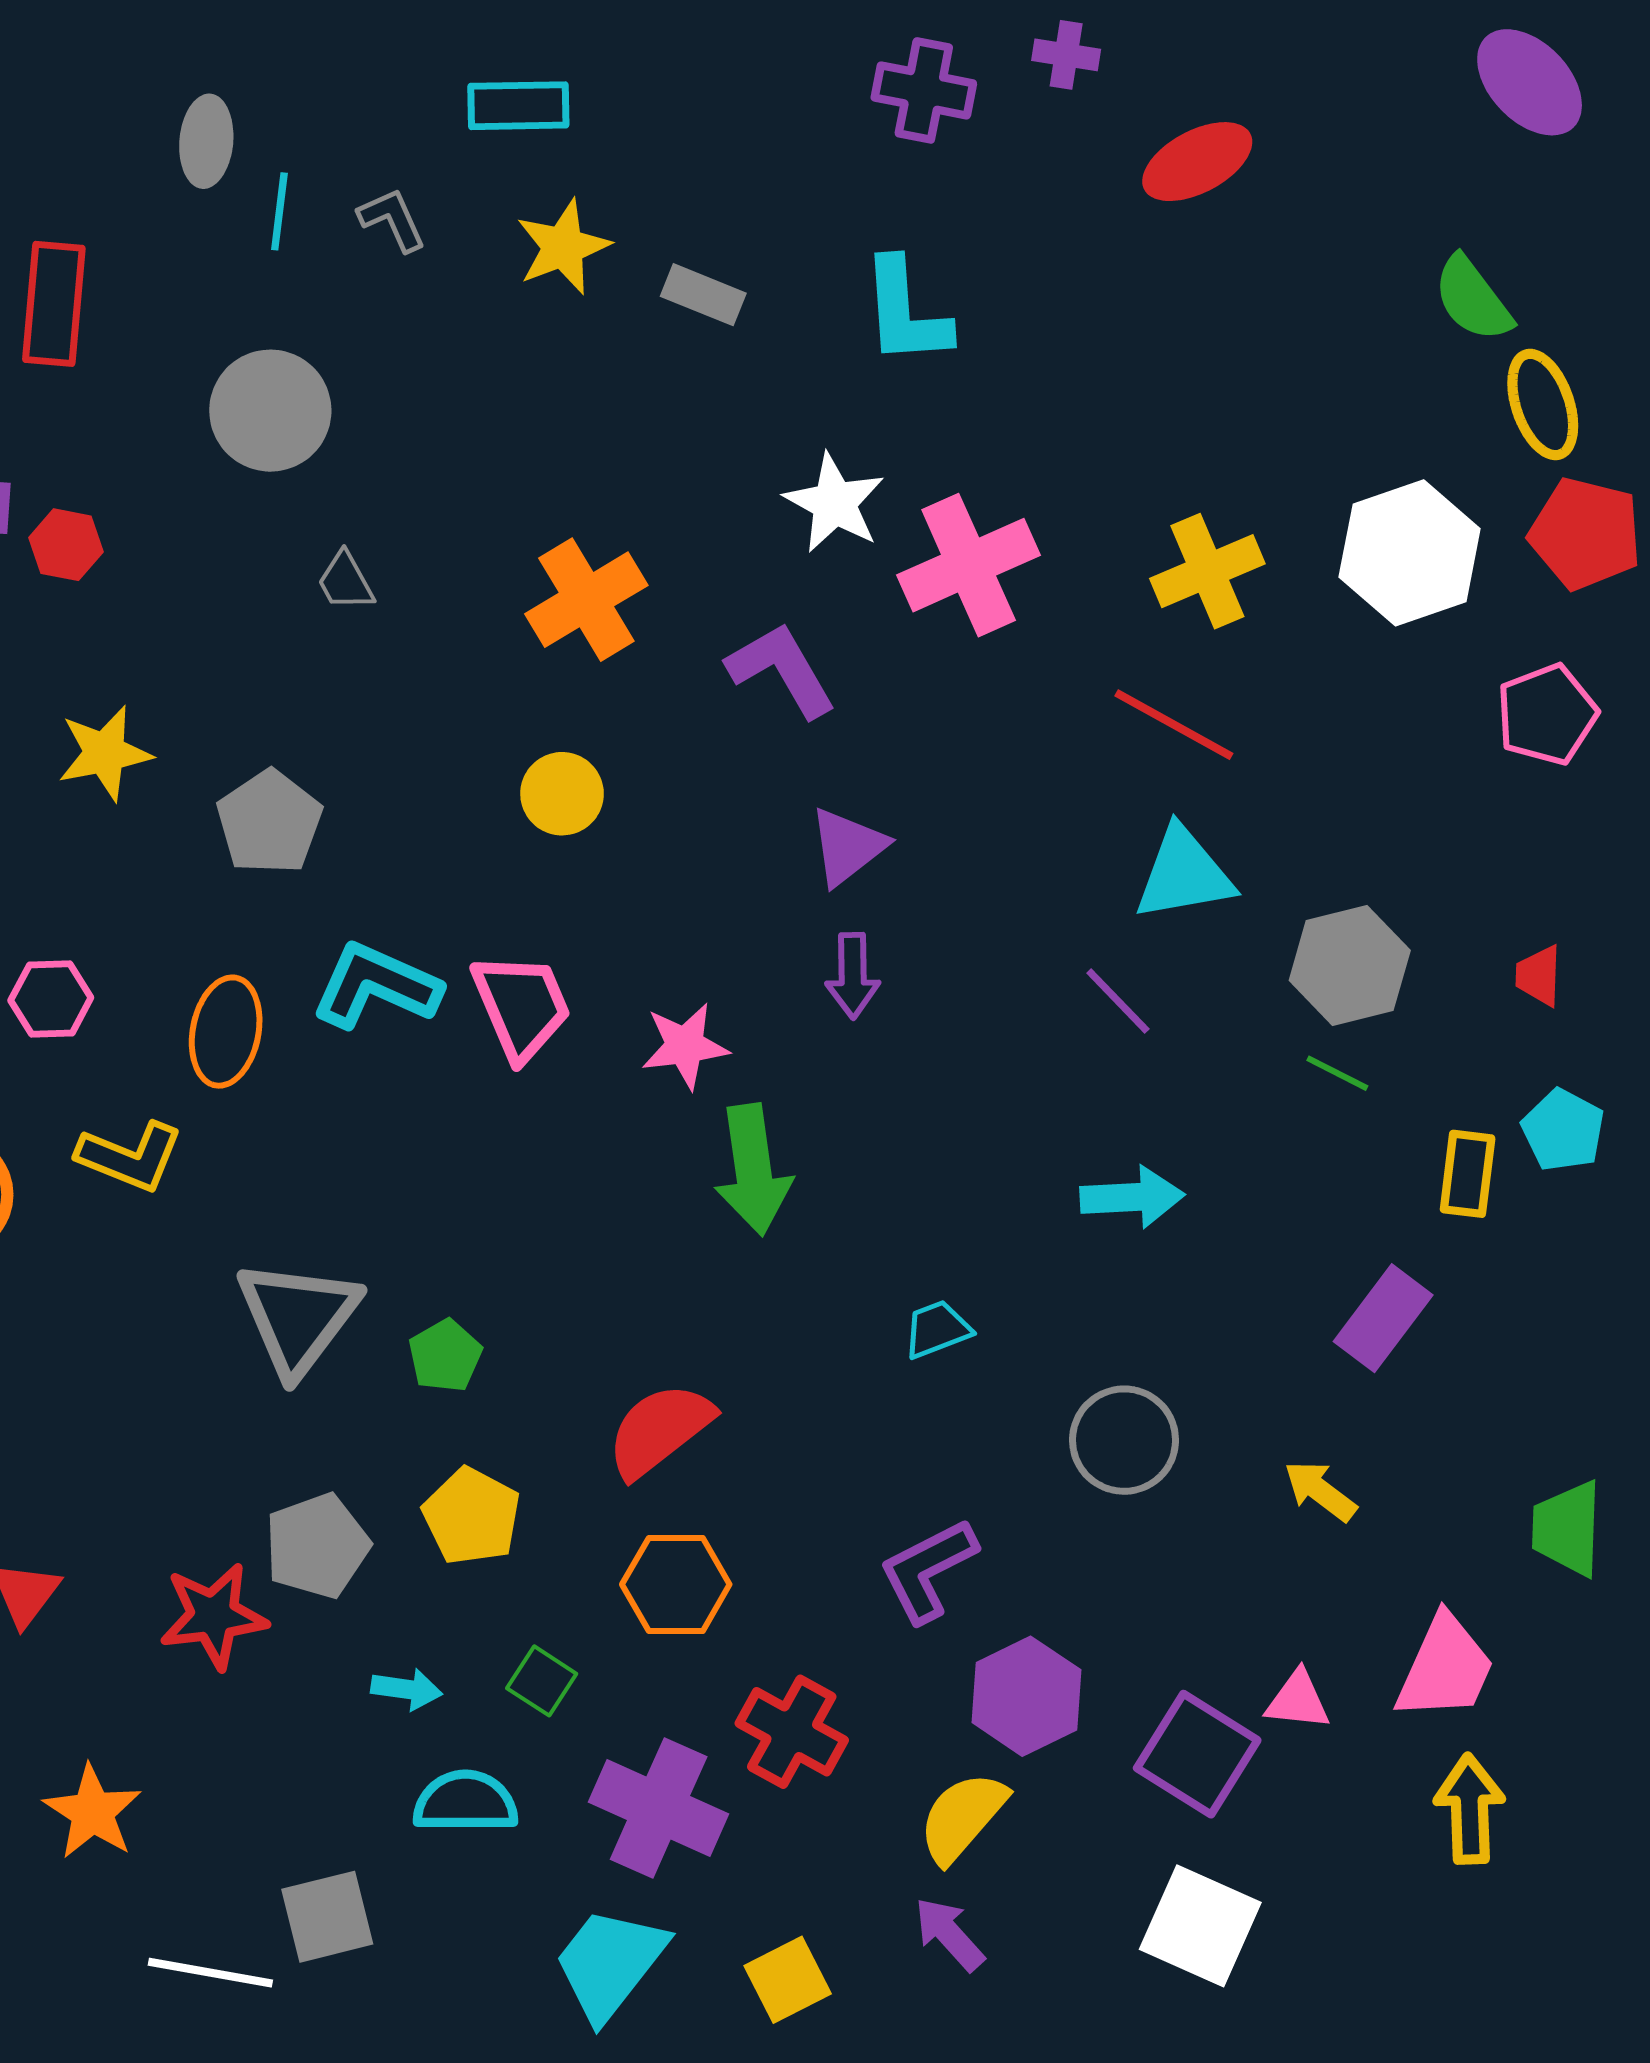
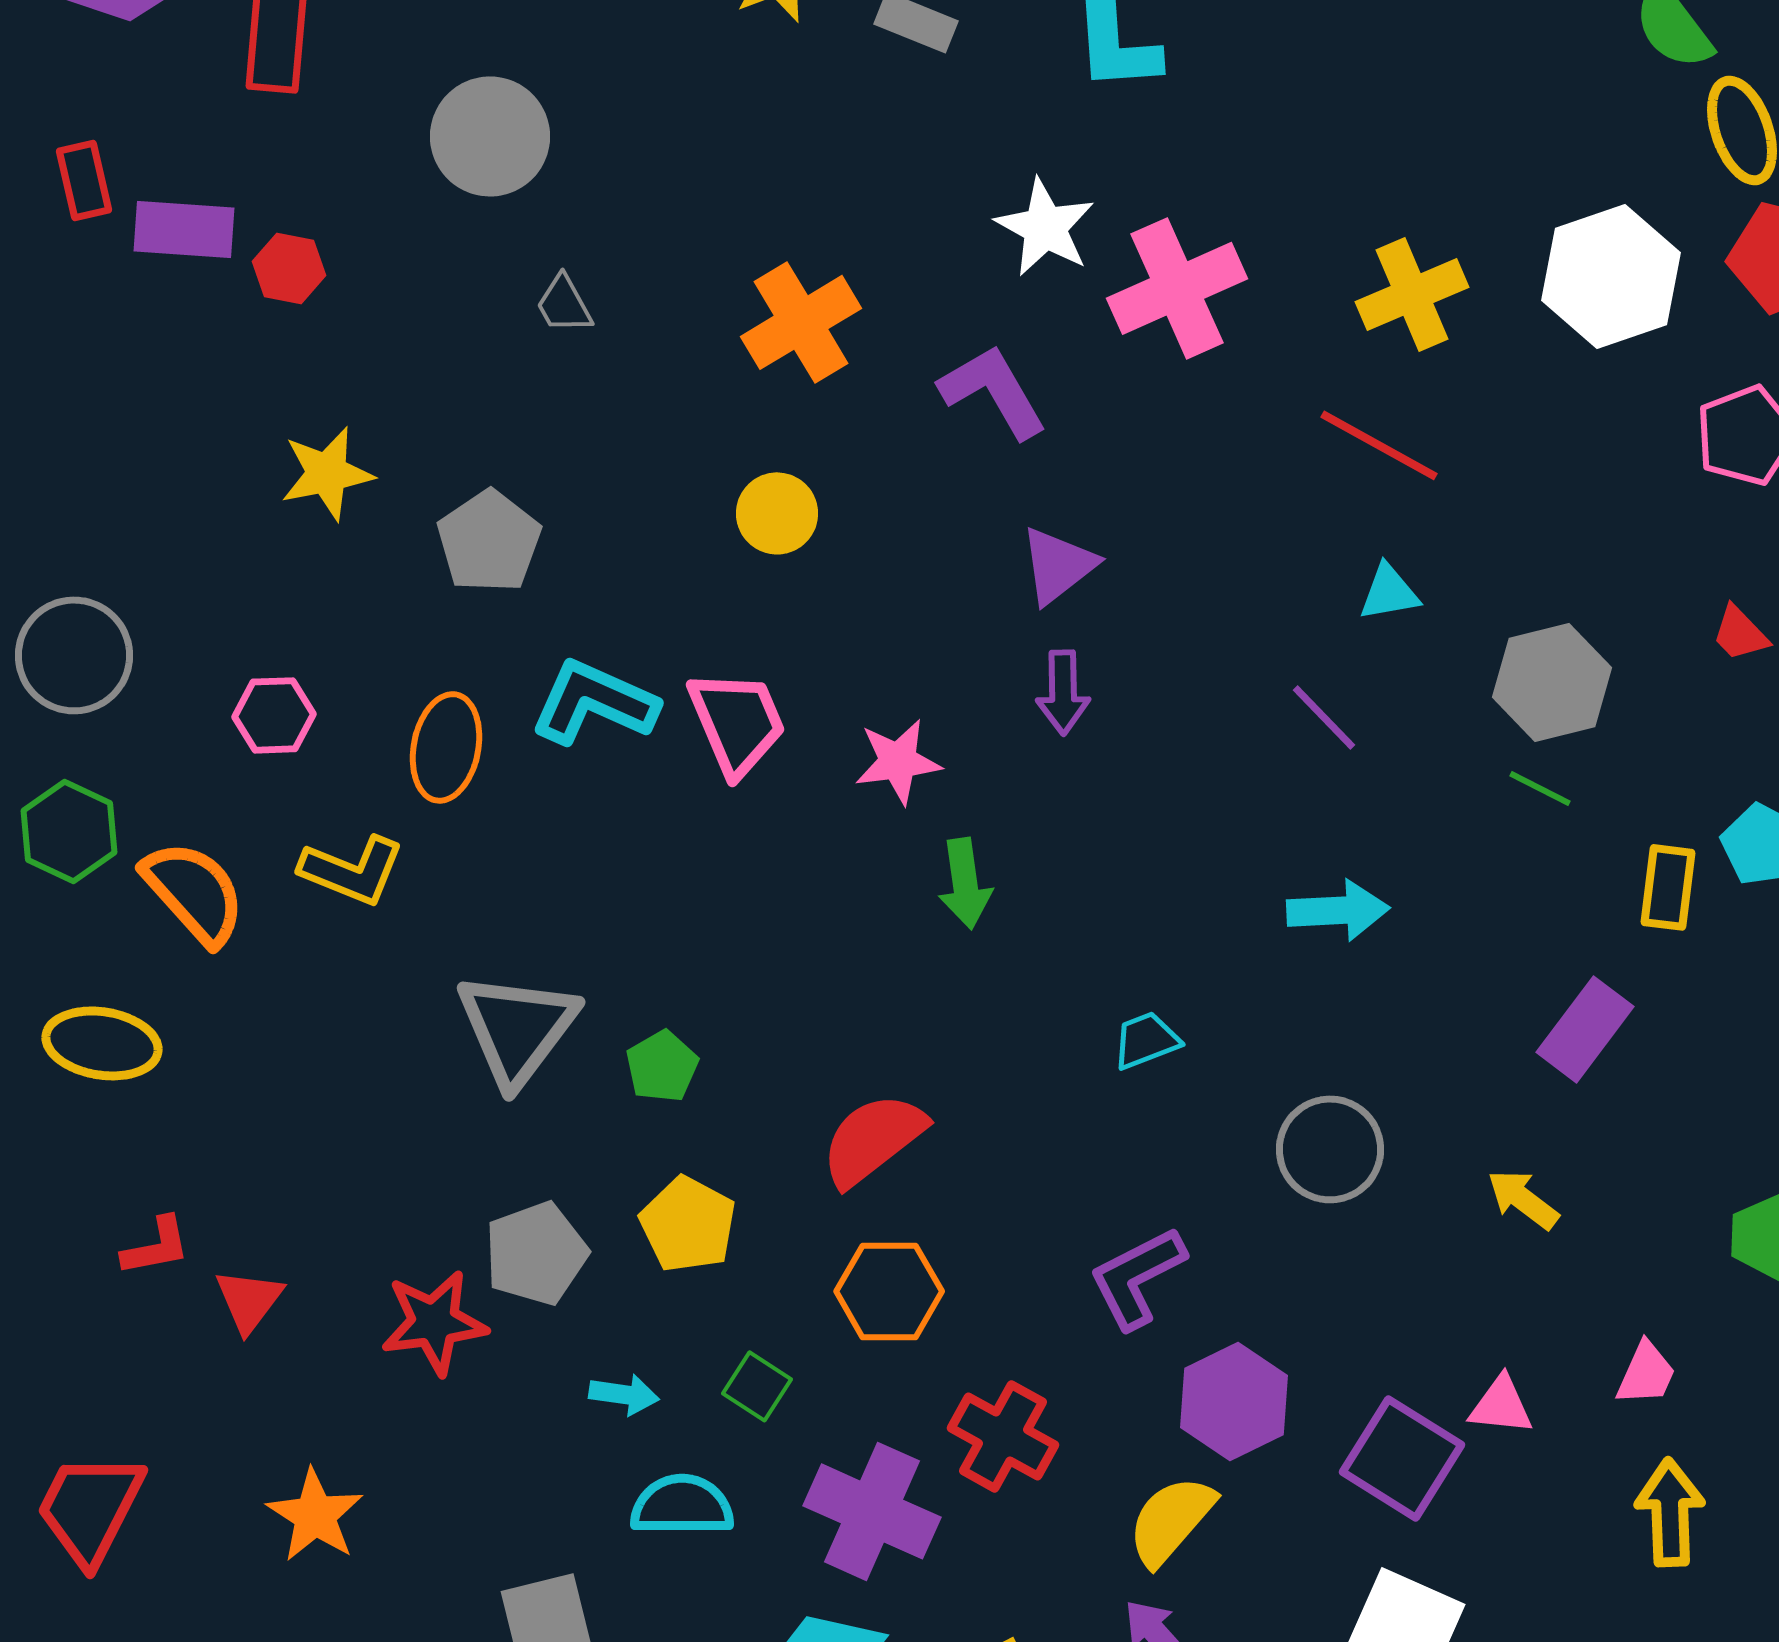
cyan triangle: (1184, 874) -> (1389, 592), size x0.6
red trapezoid: (1539, 976) -> (1740, 633), moved, turned -46
green arrow: (753, 1170) -> (965, 883), size x0.7
pink trapezoid: (1445, 1668) -> (1646, 1373), size x0.6

